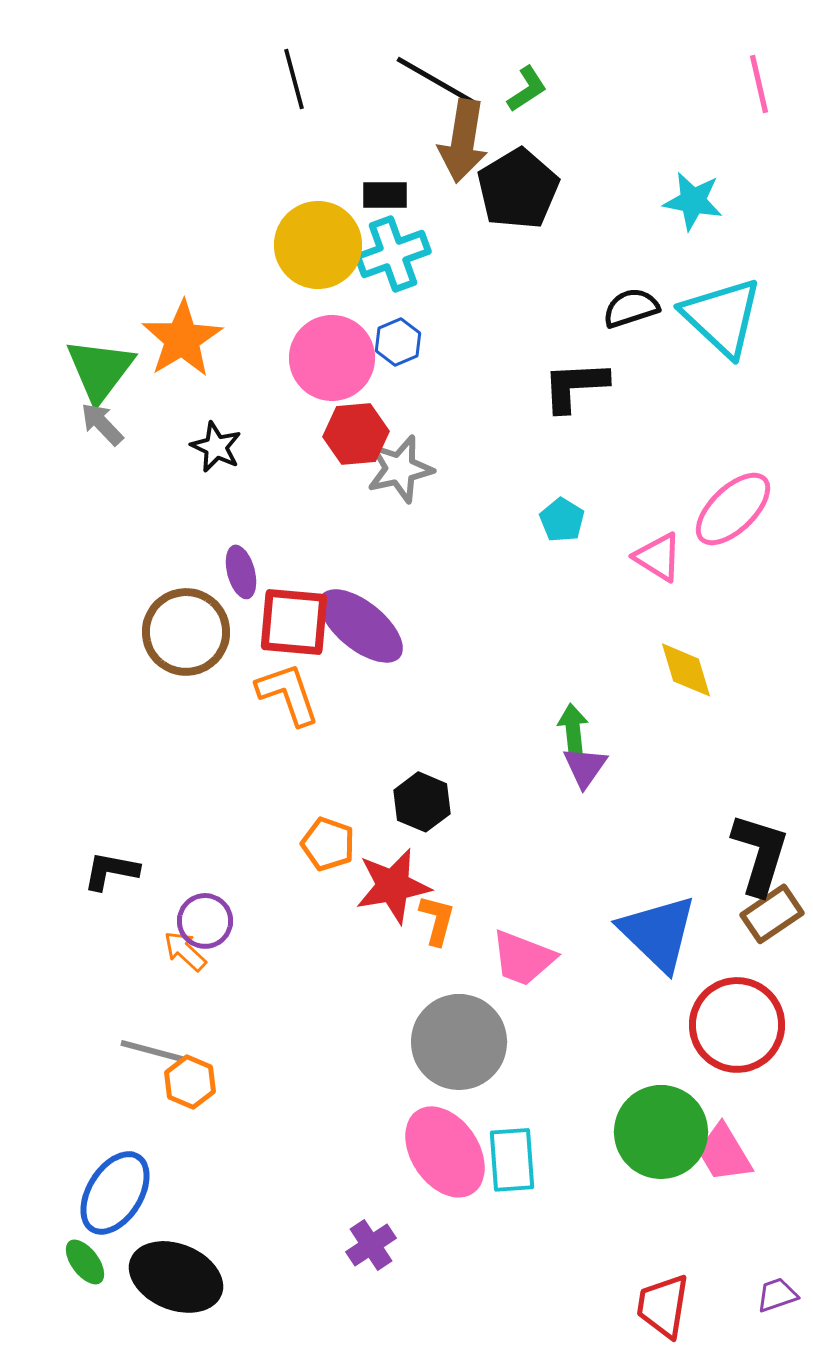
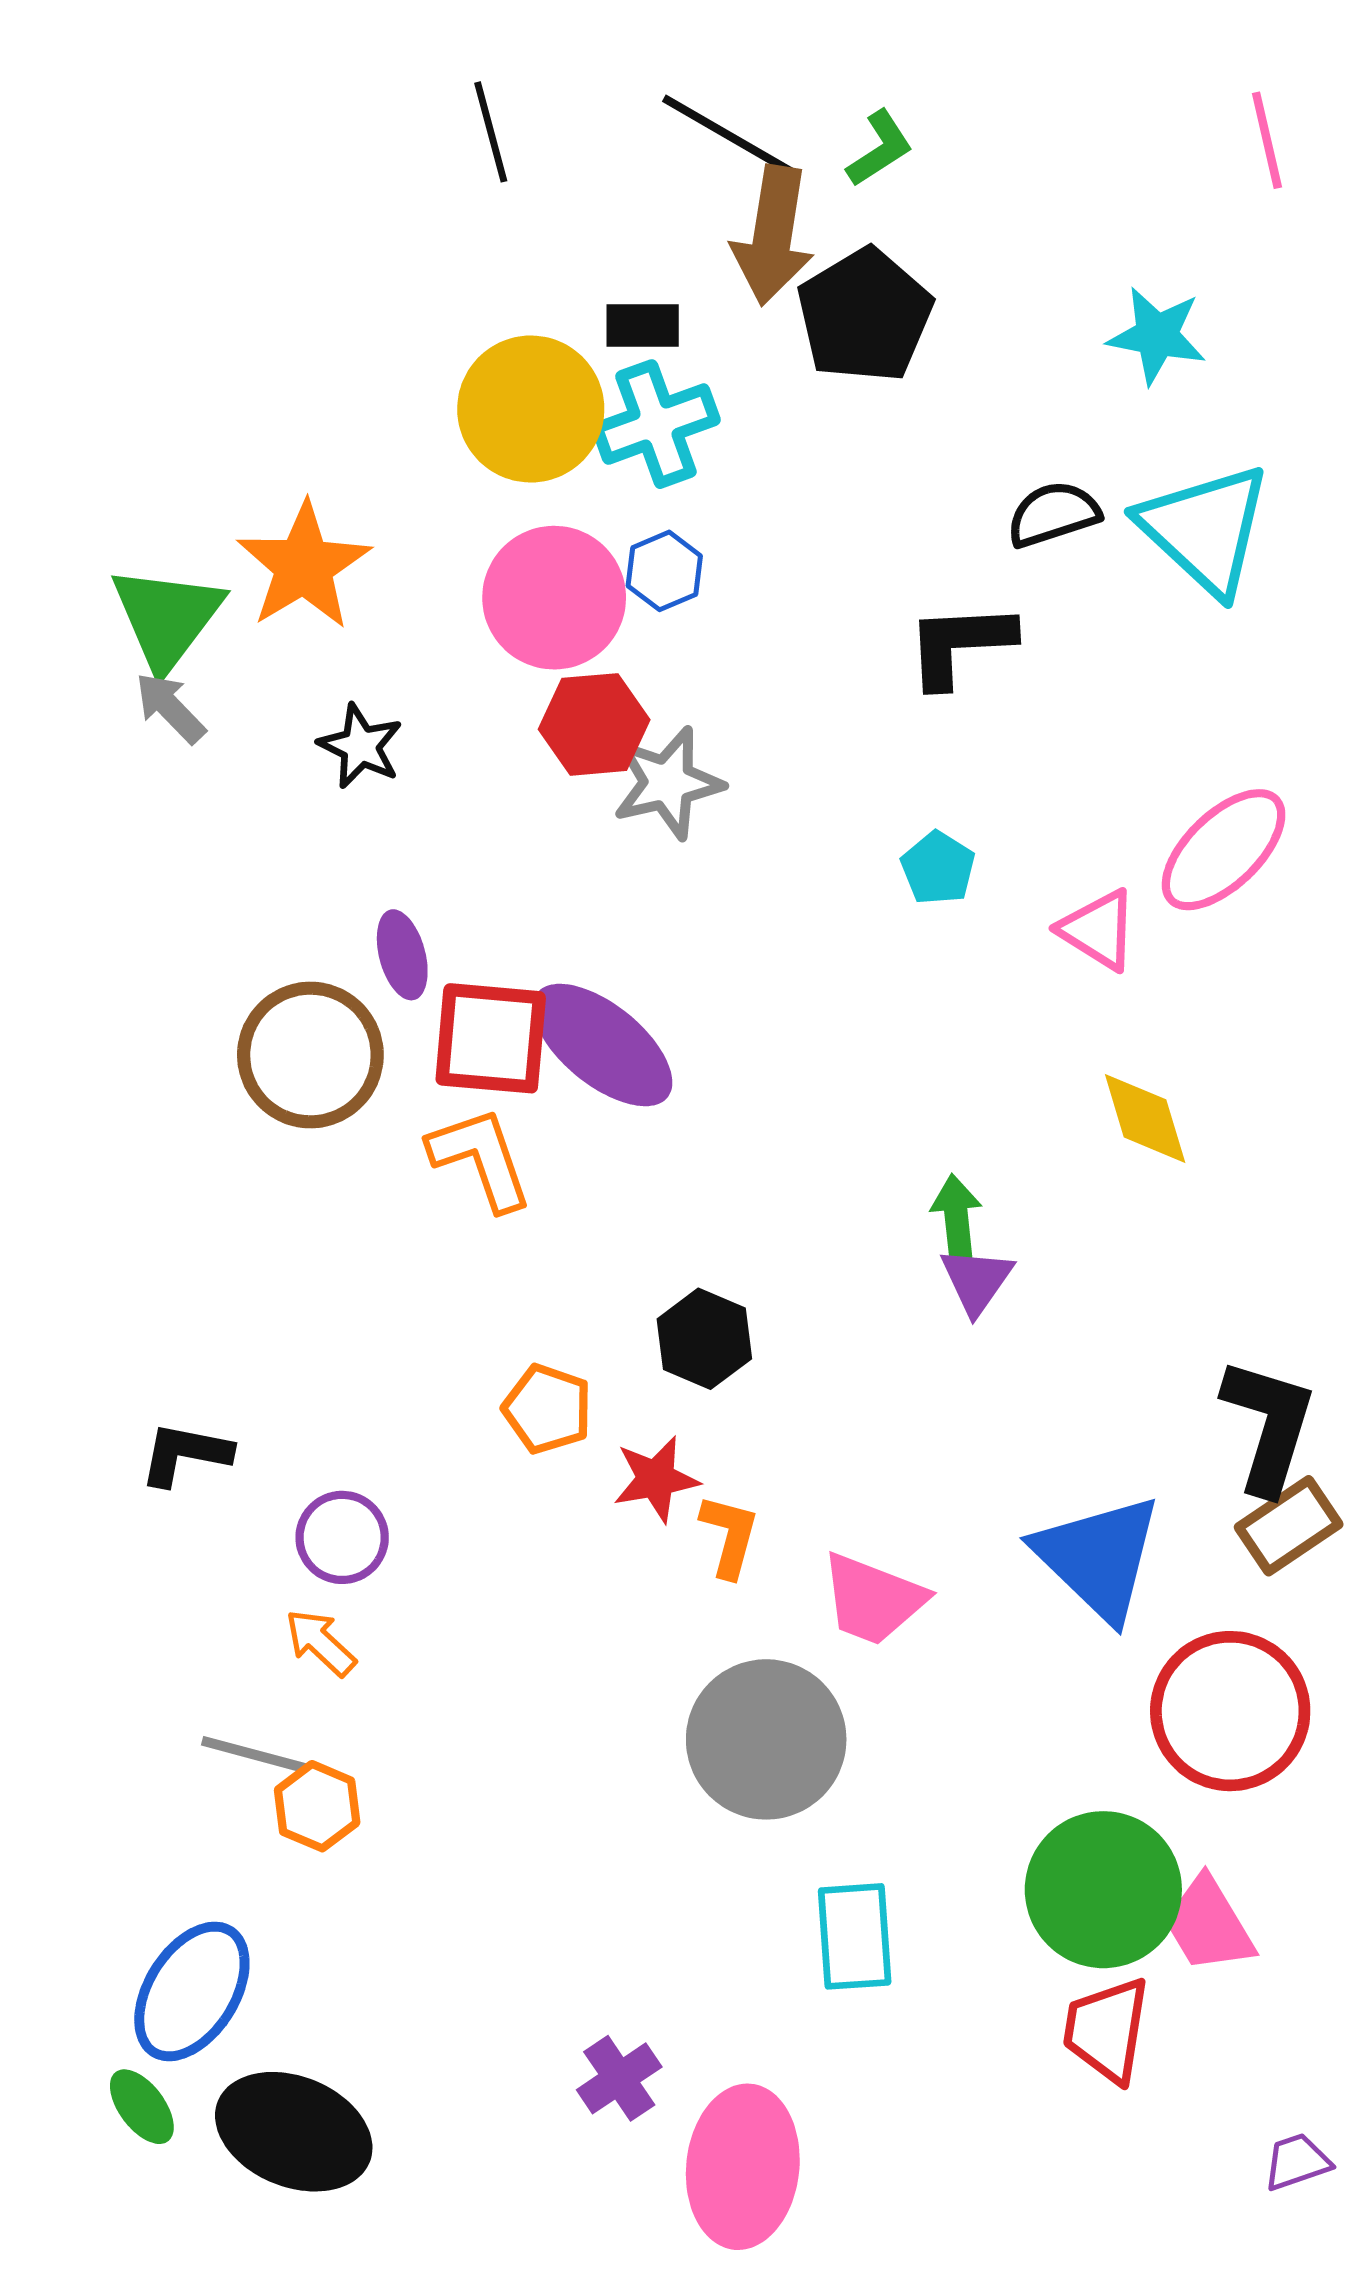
red star: (393, 886) -> (656, 1479), size x0.7
orange arrow: (185, 951) -> (320, 1643), moved
pink ellipse: (445, 1152) -> (743, 2167), moved, turned 40
red trapezoid: (663, 1306) -> (1107, 2030), moved

